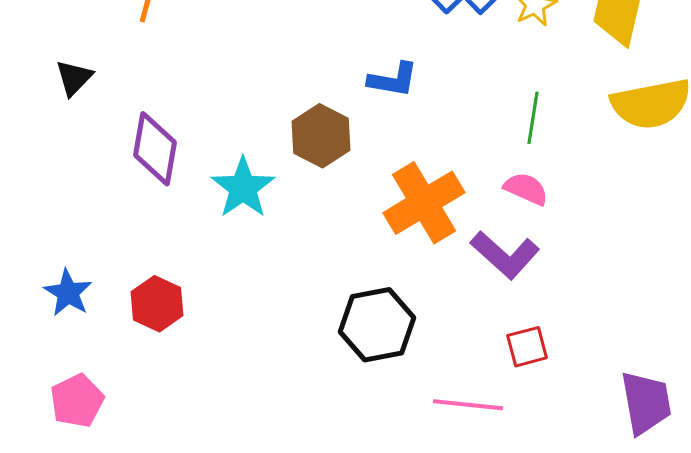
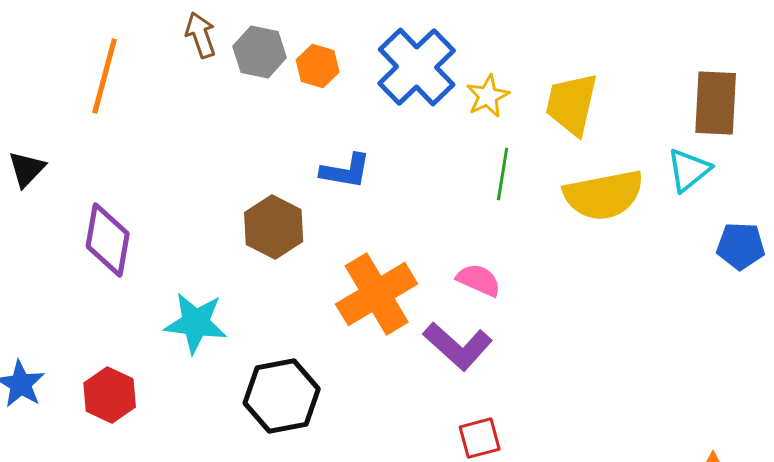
green line: (533, 118) -> (503, 174), moved
cyan star: (243, 188) -> (196, 323), moved, turned -30
black hexagon: (377, 325) -> (282, 396), moved

